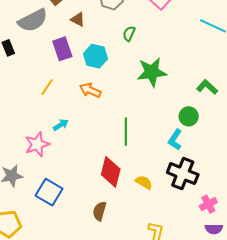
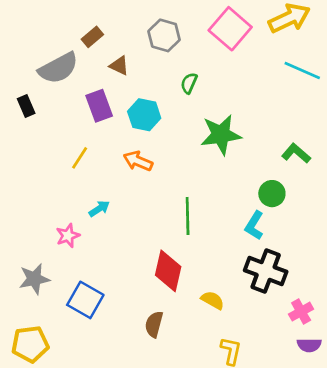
pink star: (37, 144) -> (68, 236), size x0.7
yellow semicircle: (144, 182) -> (213, 300), moved

